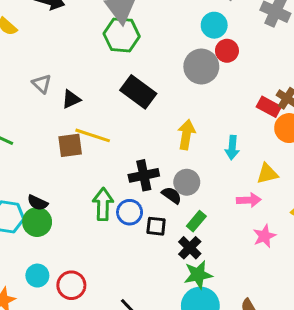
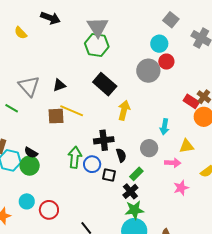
gray triangle: (42, 84) -> (29, 86), moved, size x1.6
yellow arrow: (186, 135) -> (124, 110), moved
gray circle: (187, 182) -> (149, 148), moved
black semicircle: (172, 195) -> (121, 155), turned 32

